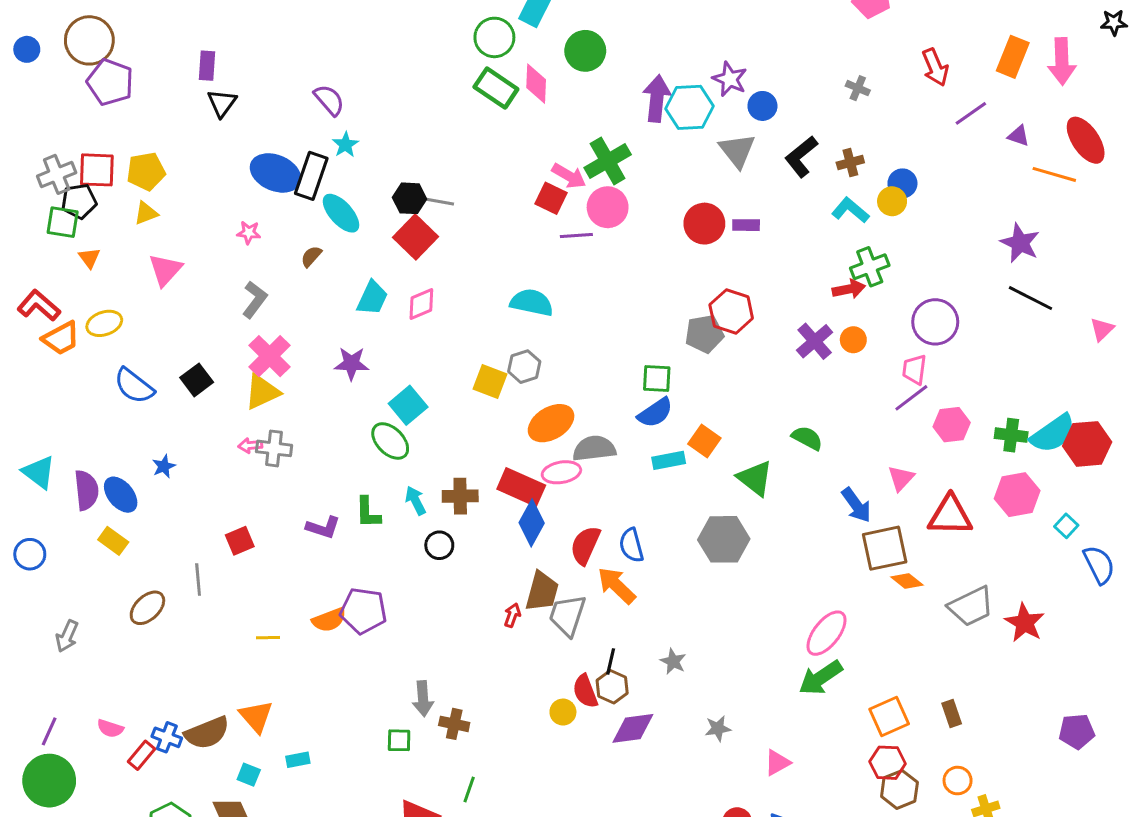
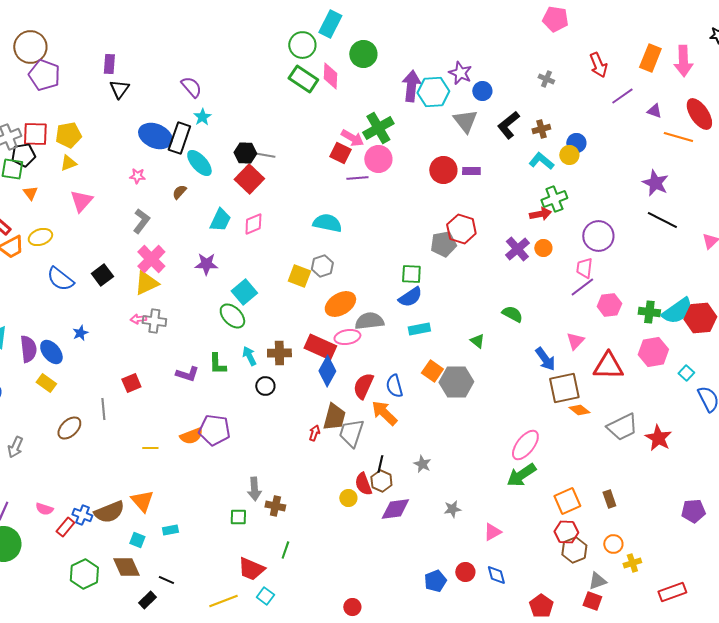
orange square: (704, 441) -> (432, 371), moved
green triangle: (755, 478) -> (477, 341), size x0.6

